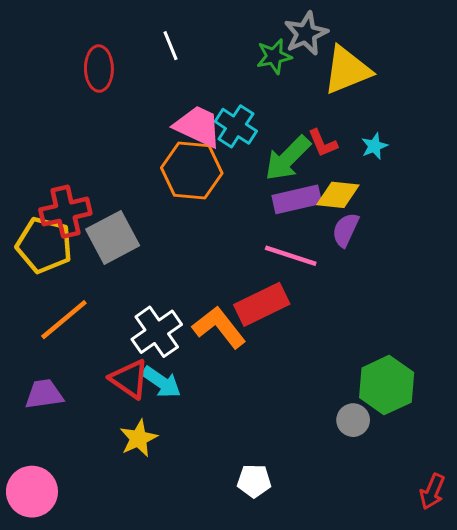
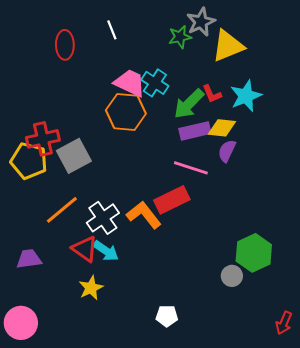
cyan star: (374, 146) -> (246, 96), size x1.8
orange line: (64, 320) -> (62, 210), moved

